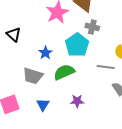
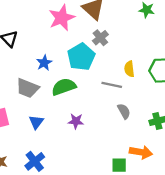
gray cross: (92, 27) -> (100, 38), turned 32

